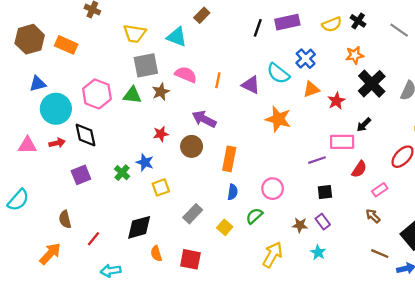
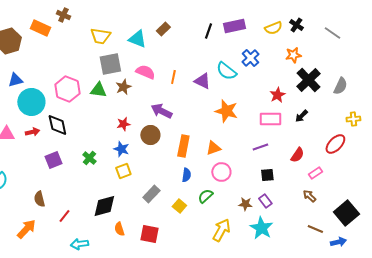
brown rectangle: (202, 15) -> (163, 29), moved
orange rectangle: (66, 45) -> (40, 28), moved
orange triangle: (311, 89) -> (213, 148), moved
pink rectangle: (342, 142) -> (270, 119), moved
blue star: (145, 162) -> (121, 149), moved
cyan star: (318, 252) -> (261, 228), size x1.6

